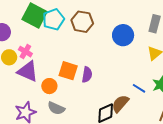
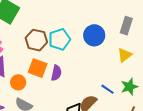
cyan pentagon: (53, 19) -> (59, 39), moved
brown hexagon: (82, 22) -> (36, 40), moved

